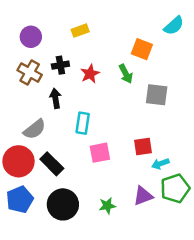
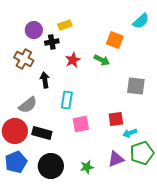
purple circle: (31, 37) -> (34, 30), moved
black cross: (60, 65) -> (52, 42), moved
green arrow: (126, 74) -> (102, 60), turned -35
gray square: (157, 95) -> (136, 86), moved
black rectangle: (52, 164) -> (42, 133), turned -30

